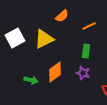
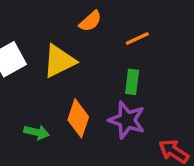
orange diamond: (55, 72) -> (78, 118), turned -35
purple star: (83, 73) -> (127, 120), size x1.5

